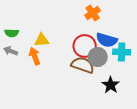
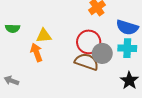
blue semicircle: (107, 40) -> (127, 27), moved
gray arrow: (11, 51) -> (11, 81), moved
black star: (111, 85) -> (129, 81), moved

